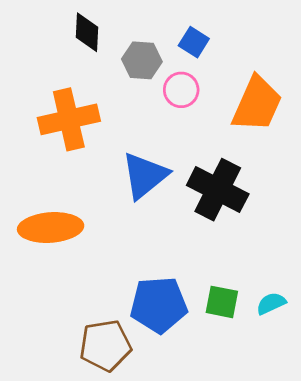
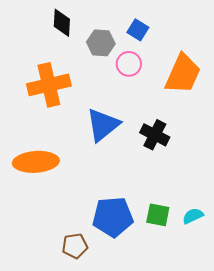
black cross: (218, 190) -> (155, 135), size x0.7
brown pentagon: (105, 346) -> (75, 246), size x0.7

